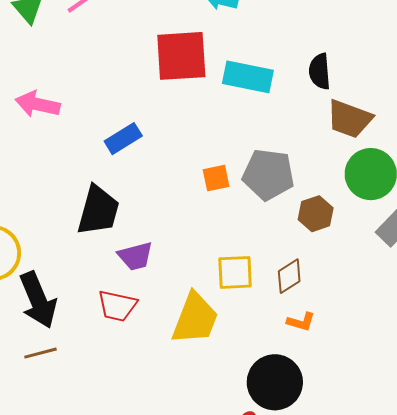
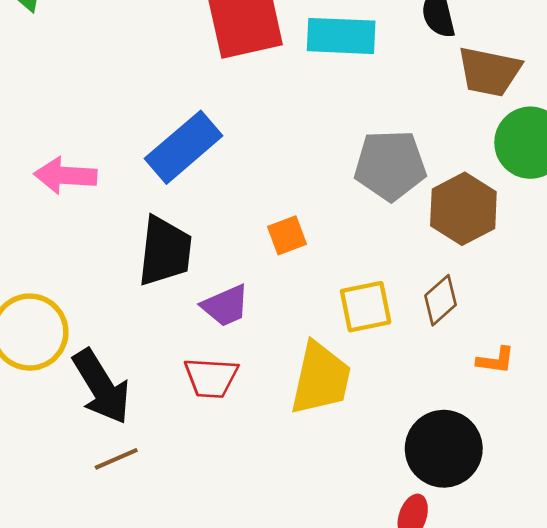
pink arrow: (38, 104) -> (65, 176), moved
blue rectangle: (123, 139) -> (184, 147), size x1.5
orange square: (216, 178) -> (287, 235), moved
brown hexagon: (316, 214) -> (463, 209), size x1.4
orange L-shape: (301, 322) -> (496, 360), moved

